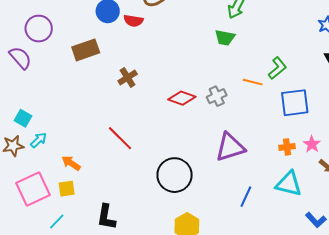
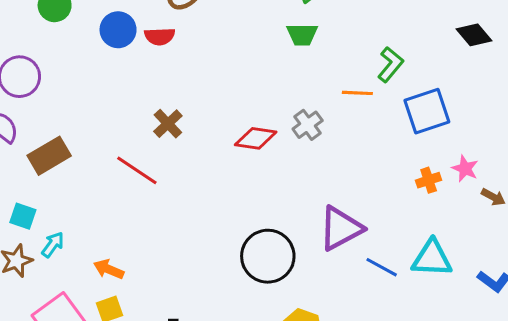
brown rectangle: (86, 50) -> (49, 156), moved
red line: (120, 138) -> (137, 170), moved
purple triangle: (230, 147) -> (341, 228), moved
cyan triangle: (289, 184) -> (432, 258), moved
blue line: (246, 197) -> (382, 267), turned -75

